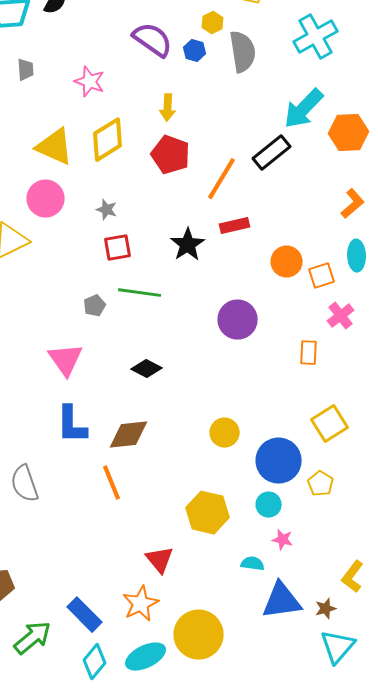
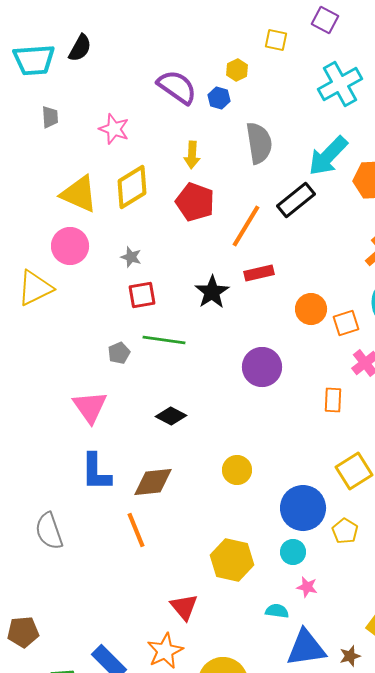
gray semicircle: (243, 52) -> (259, 143), moved
yellow circle: (225, 433) -> (237, 470), moved

